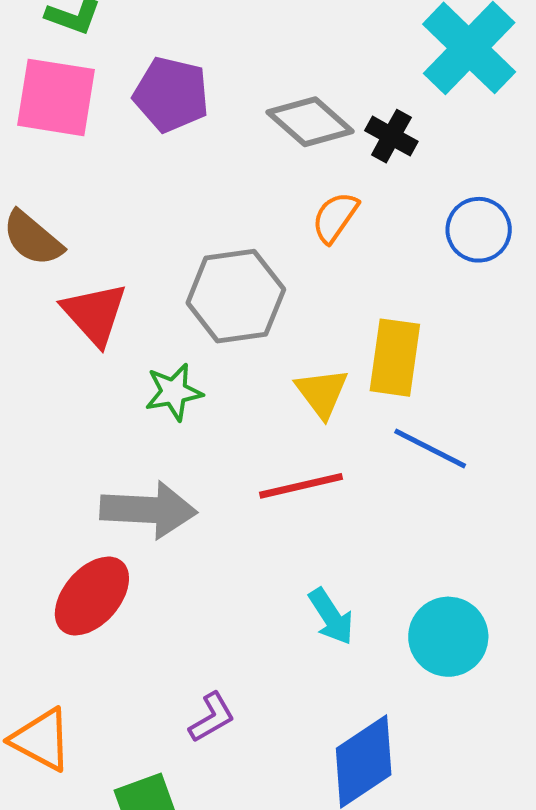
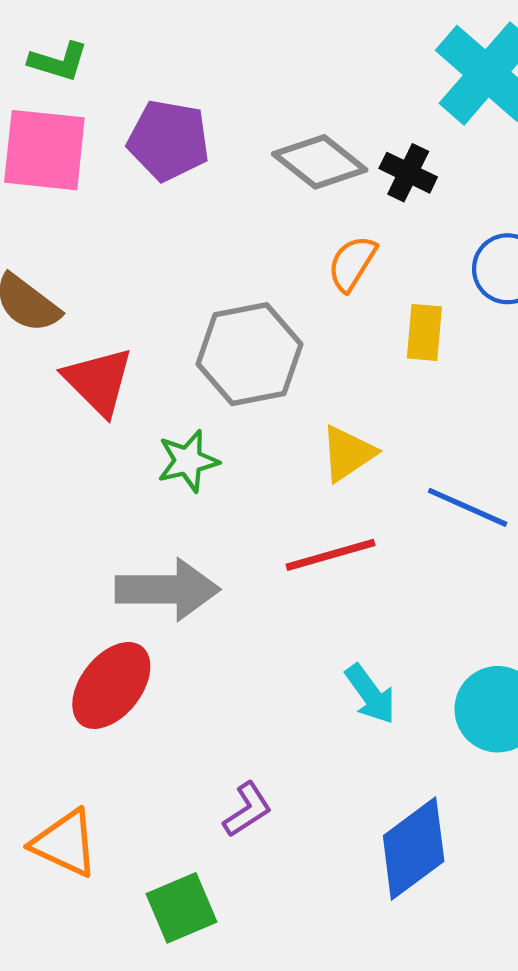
yellow rectangle: (395, 358) -> (424, 332), moved, size x0.7
yellow triangle: (322, 393) -> (348, 453), turned 36

